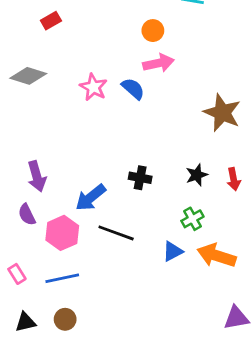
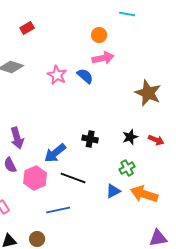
red arrow: (234, 179) -> (156, 140), turned -56
blue line: (62, 278) -> (58, 210), moved

